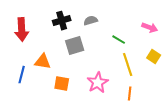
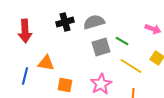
gray semicircle: (91, 21) -> (94, 22), size x1.5
gray square: (75, 46) -> (101, 47), moved
yellow line: (128, 65) -> (131, 66), turned -40

